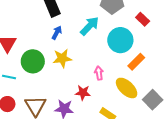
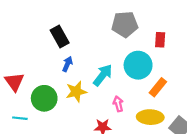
red rectangle: (143, 19) -> (160, 40), turned 56
cyan arrow: (90, 26) -> (103, 75), moved
yellow ellipse: (127, 88) -> (150, 117), turned -35

